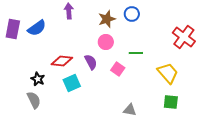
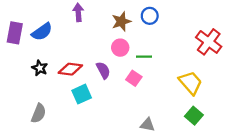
green line: (136, 53) -> (144, 57), moved
black star: (38, 79) -> (40, 68), moved
gray semicircle: (34, 100) -> (39, 113), turned 48
green square: (171, 102) -> (194, 116), turned 35

